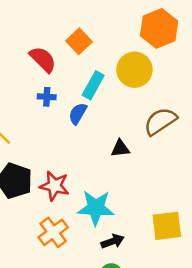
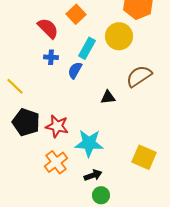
yellow square: (167, 226) -> (144, 157), turned 30
black arrow: (113, 241) -> (93, 175), moved

